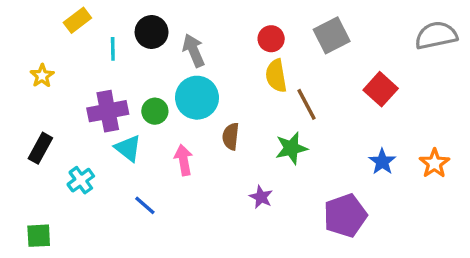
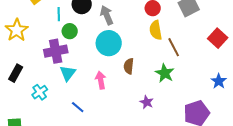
yellow star: (42, 76) -> (17, 30), size x1.6
green circle: (155, 111) -> (70, 31), moved
cyan triangle: (128, 148) -> (68, 73), turned 30
green star: (291, 148) -> (165, 73), turned -30

